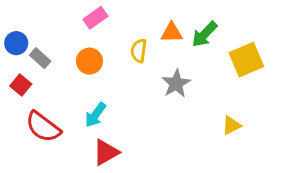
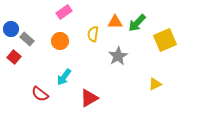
red semicircle: (43, 127) -> (40, 94), moved, size x0.7
red triangle: (106, 152) -> (89, 98), moved

